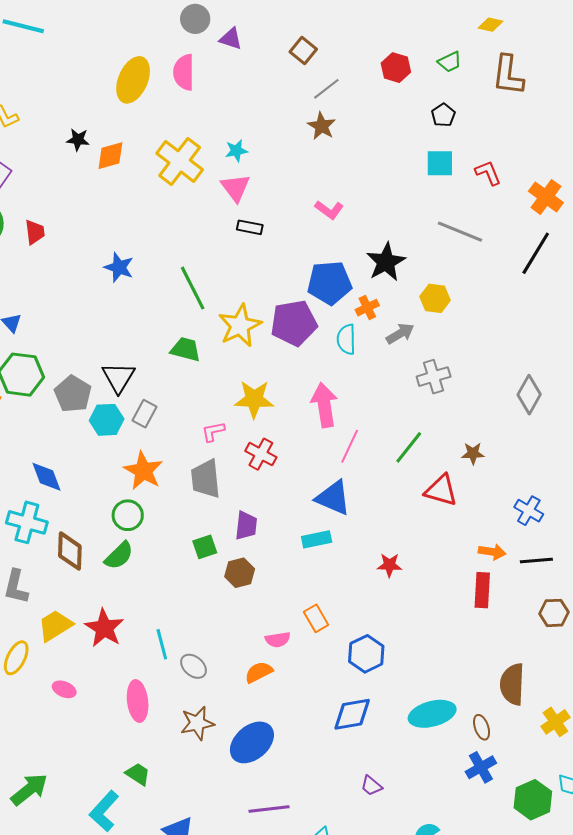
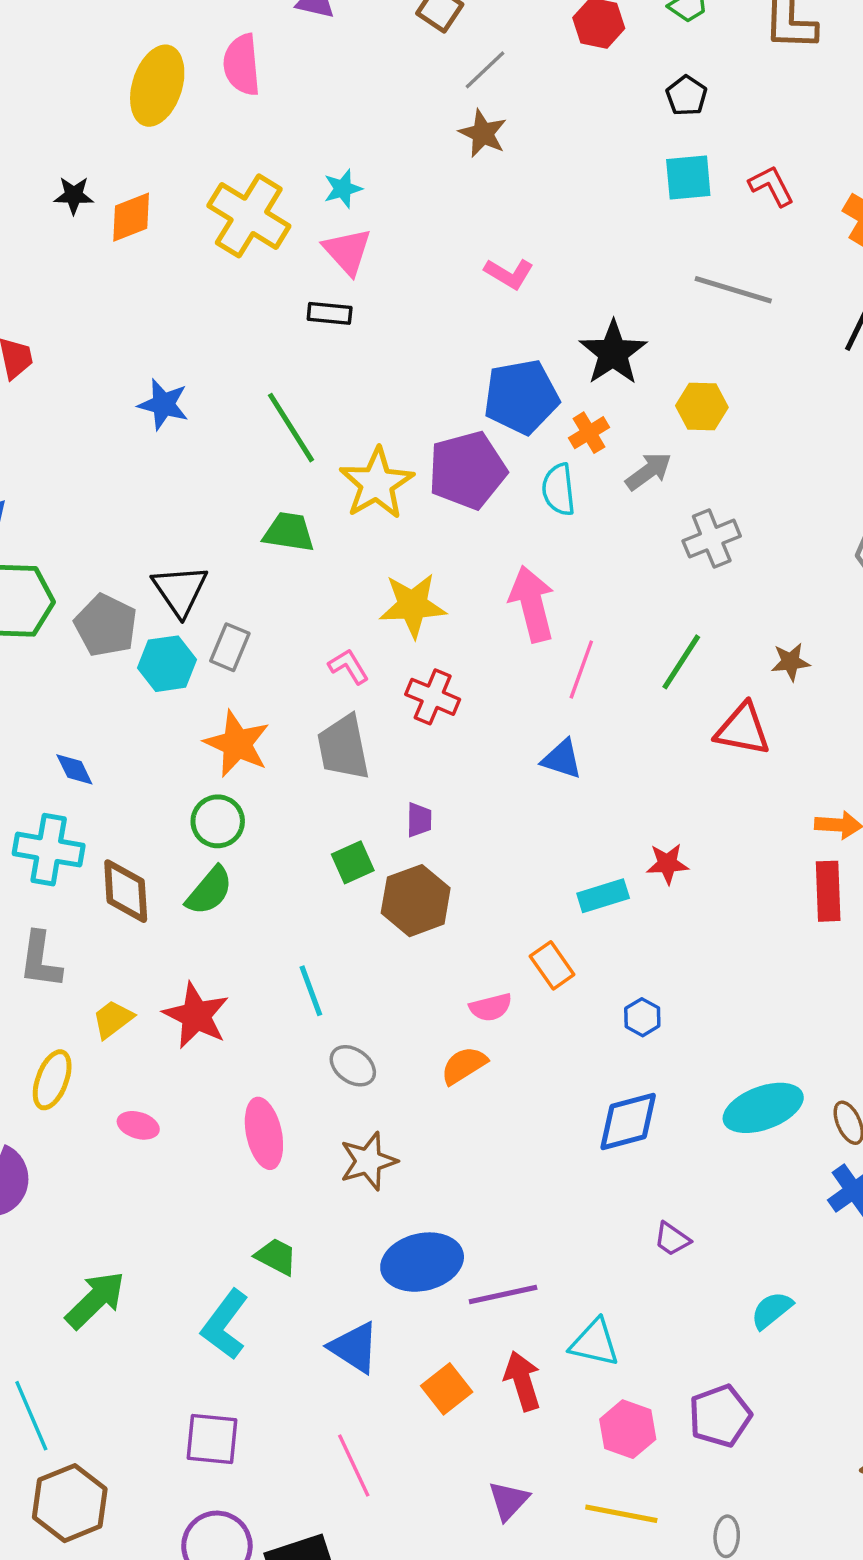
black rectangle: (250, 227) -> (330, 313), moved
pink L-shape: (213, 432) -> (349, 666), turned 75
blue diamond: (46, 477) -> (74, 769), size x0.7
blue triangle: (333, 498) -> (562, 759), size x0.7
purple trapezoid: (246, 526) -> (419, 820), size x0.7
cyan rectangle: (317, 539) -> (603, 896), moved
brown hexagon: (240, 573) -> (416, 901), size x1.4
yellow trapezoid: (55, 626) -> (113, 1019), size x0.7
cyan line: (162, 644) -> (311, 991), moved
blue hexagon: (366, 654) -> (642, 1017), size x0.6
blue ellipse: (252, 742) -> (422, 1262), moved, turned 33

